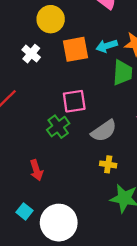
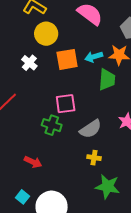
green cross: (58, 127) -> (52, 125), turned -36
red arrow: (36, 170) -> (33, 162), turned -48

